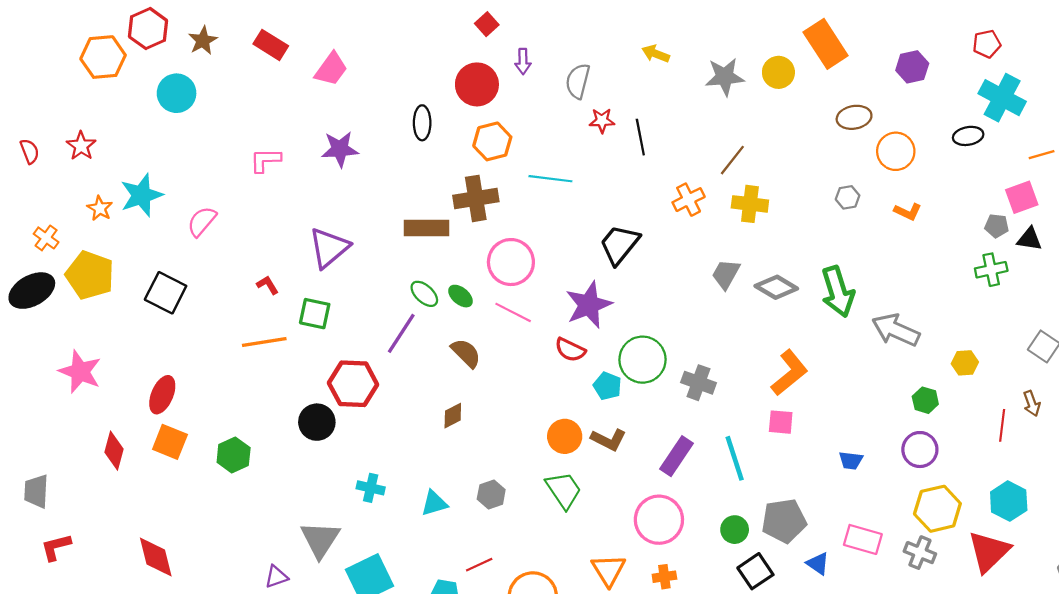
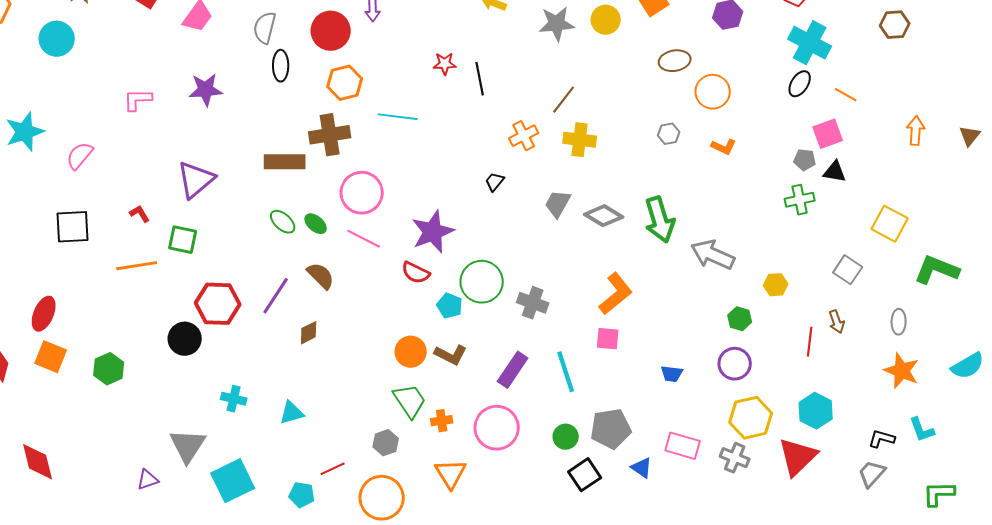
gray semicircle: (578, 81) -> (265, 28), moved
black ellipse: (968, 136) -> (800, 84), moved, turned -48
orange line: (1042, 155) -> (846, 95), turned 45
black trapezoid: (619, 244) -> (495, 182), moved, size x0.5
black square: (166, 293) -> (73, 227), moved, turned -30
purple line: (401, 333) -> (276, 296), moved
gray hexagon: (491, 494) -> (386, 443), moved
orange cross: (664, 577) -> (442, 421), moved

